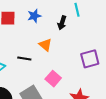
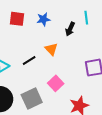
black line: (24, 58) -> (29, 60), turned -48

